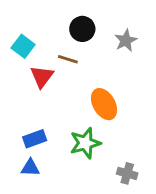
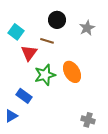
blue rectangle: (35, 139) -> (24, 96), turned 56
green star: (85, 143) -> (45, 75), moved
blue triangle: (30, 168) -> (11, 116), moved, turned -32

